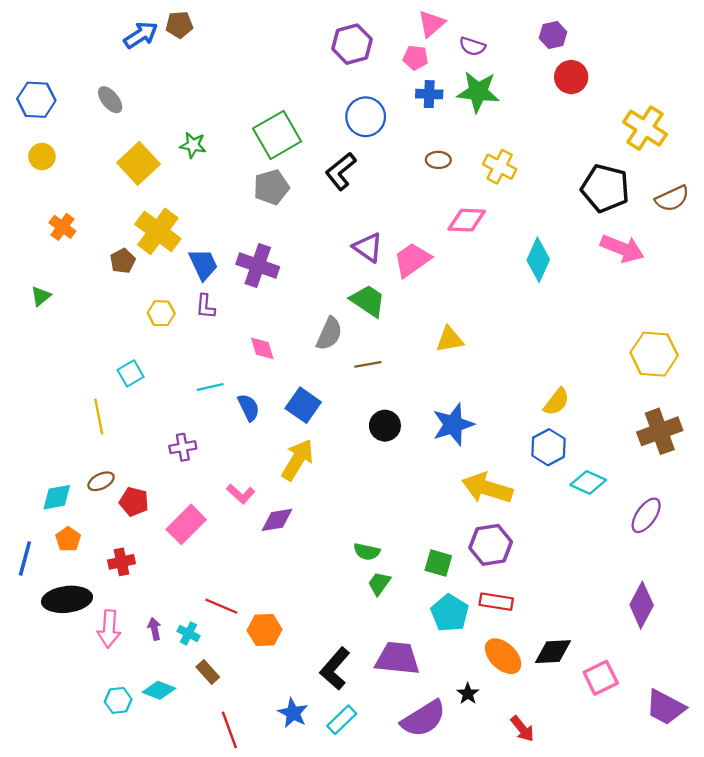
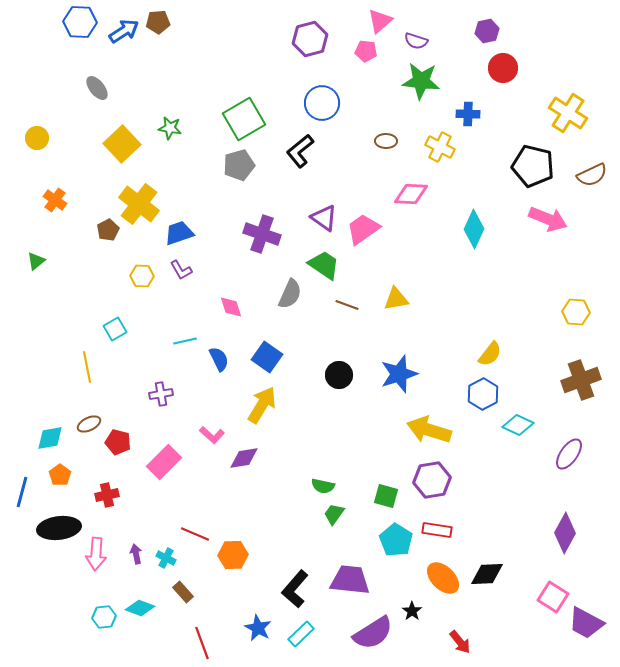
blue cross: (429, 94) -> (468, 114), moved
blue hexagon: (36, 100) -> (80, 22), moved
blue trapezoid: (203, 264) -> (179, 233), turned -84
purple cross: (258, 266) -> (262, 234), moved
purple L-shape: (206, 306) -> (181, 270), turned -35
yellow hexagon: (654, 354) -> (576, 312), size x0.7
brown line: (368, 364) -> (347, 305), moved, turned 30
pink square: (601, 678) -> (553, 597), moved, turned -32

